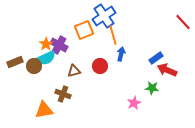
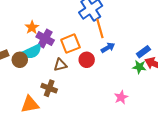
orange square: (84, 30) -> (70, 44), moved
orange star: (46, 44) -> (32, 27), moved
blue arrow: (121, 54) -> (108, 48), turned 48
green star: (152, 88) -> (139, 67), moved

